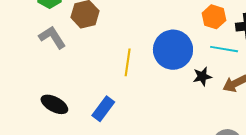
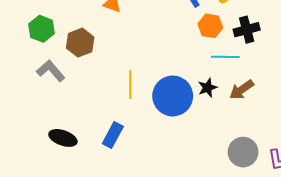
blue circle: (173, 50) -> (173, 96), moved

